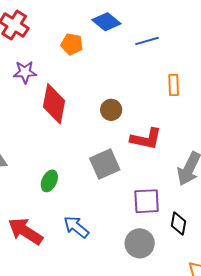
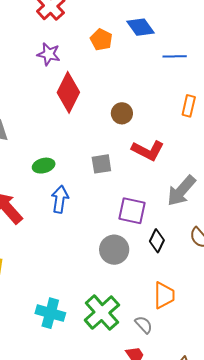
gray square: (105, 164) -> (101, 164), size x0.7
green ellipse: (49, 181) -> (44, 166), turned 35
blue arrow: (76, 227) -> (60, 199), moved, turned 44

